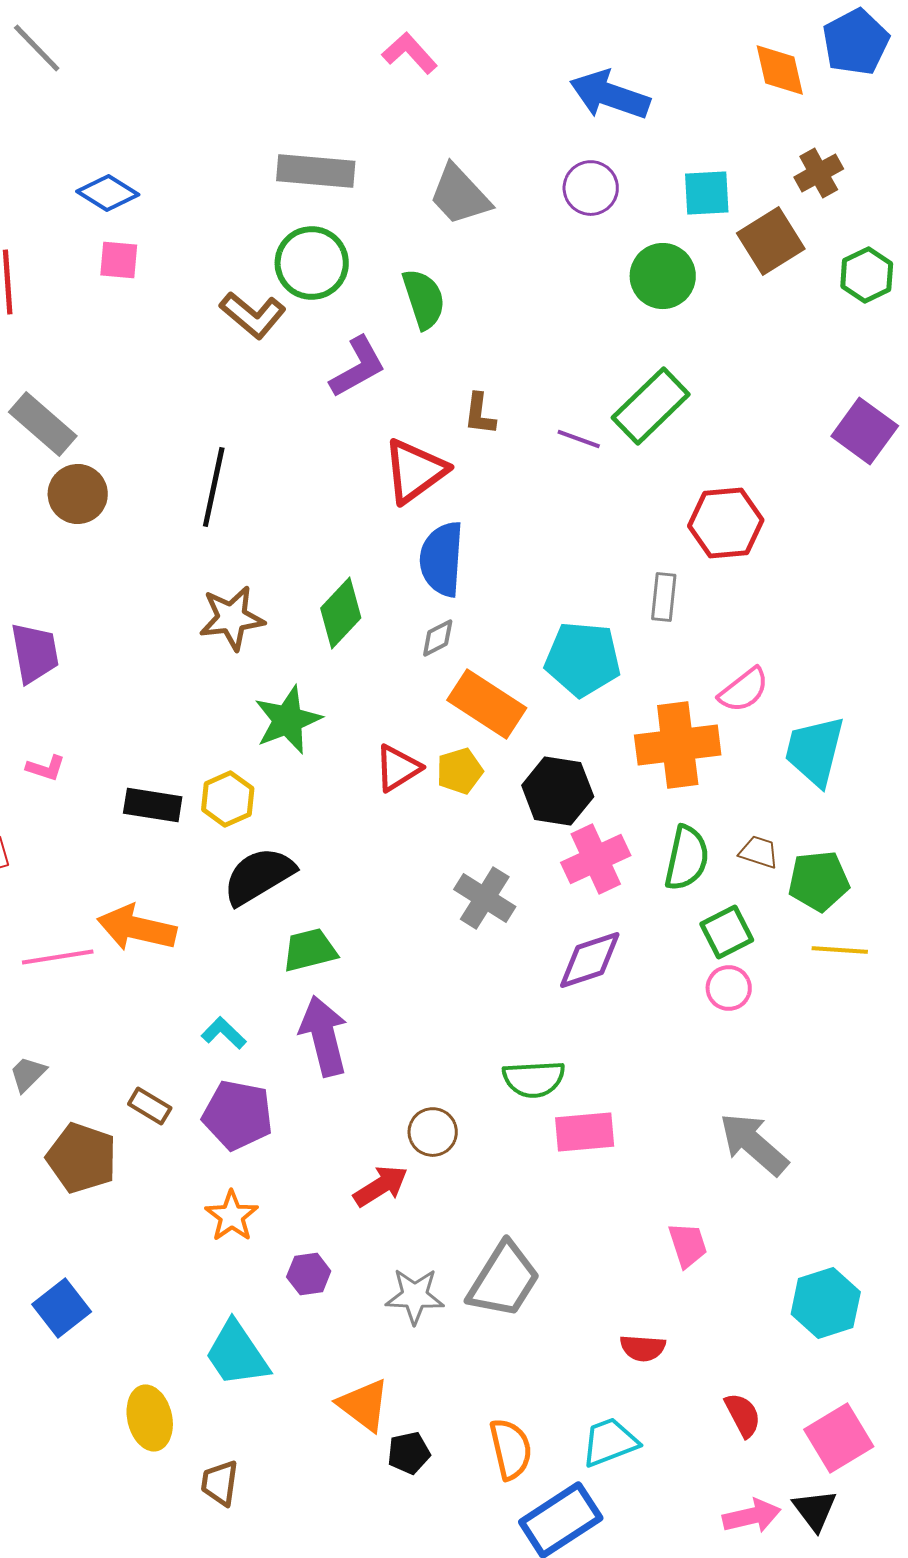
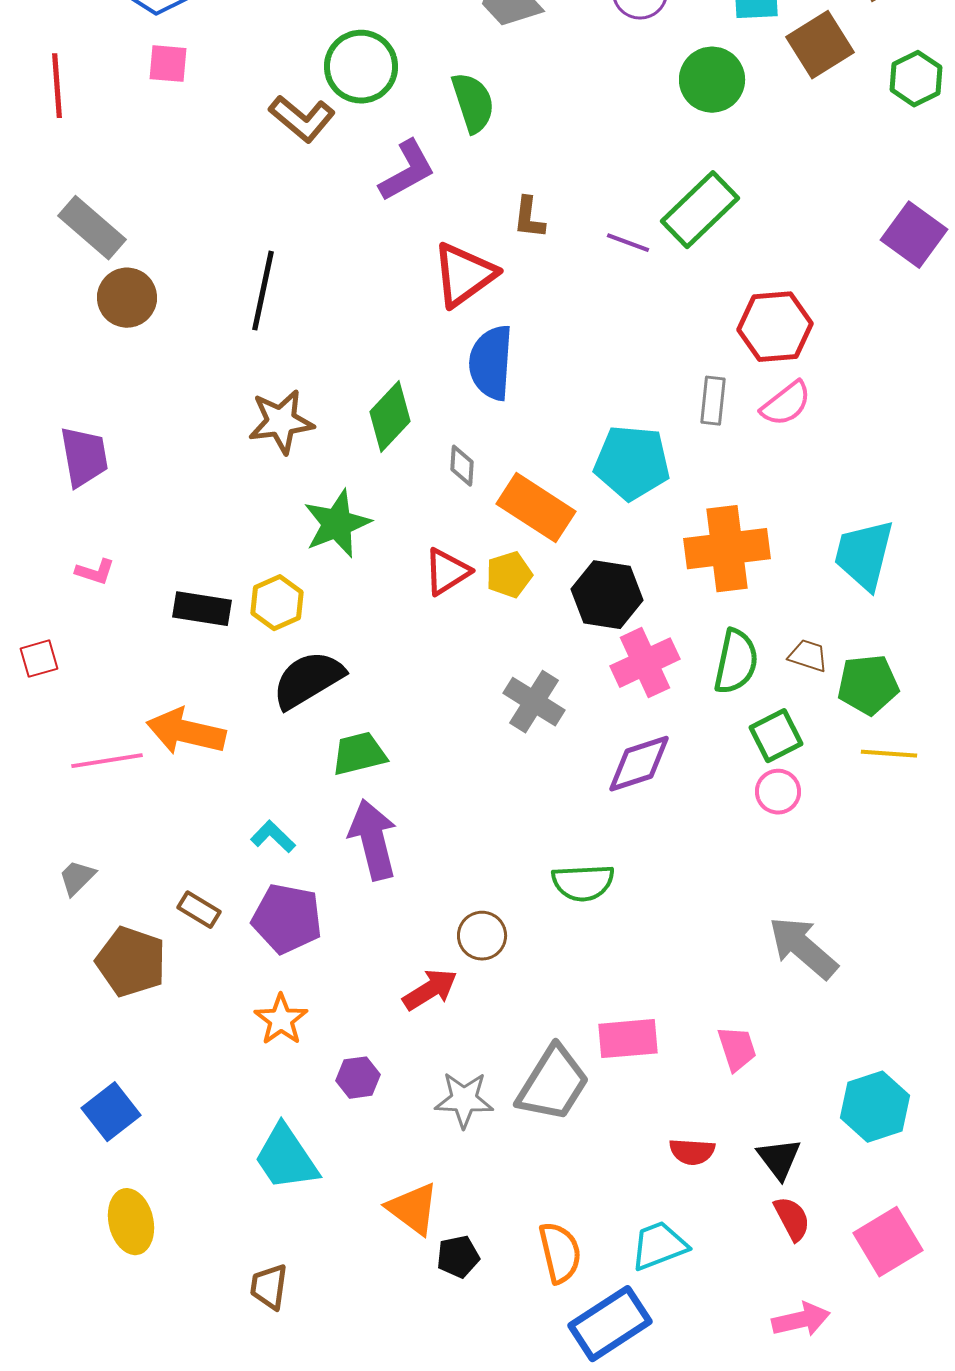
gray diamond: (438, 638) -> (462, 466), moved, turned -60
pink semicircle: (744, 690) -> (786, 404), moved
pink rectangle: (585, 1132) -> (628, 1039), moved
yellow ellipse: (150, 1418) -> (131, 1222), moved
black triangle: (815, 1510) -> (779, 1159), moved

